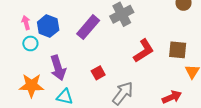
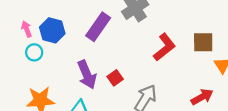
purple arrow: (58, 68) -> (87, 75), moved

